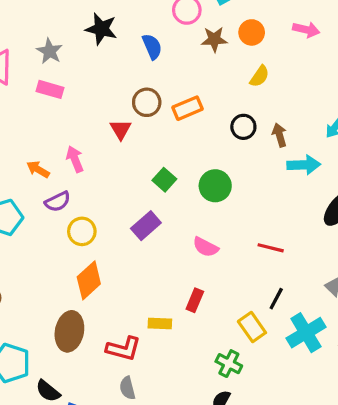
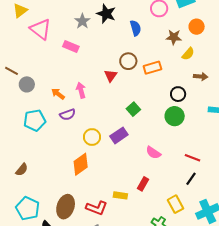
brown star: (214, 39) -> (174, 37), moved
gray star: (50, 51) -> (82, 21), moved
yellow semicircle: (260, 76) -> (188, 54), moved
black circle: (243, 127) -> (178, 94), moved
brown arrow: (280, 135) -> (201, 77), moved, turned 104
green circle: (215, 186) -> (175, 116), moved
yellow circle: (82, 231) -> (92, 137), moved
black line: (276, 299) -> (191, 179), moved
brown ellipse: (69, 331) -> (66, 207), moved

